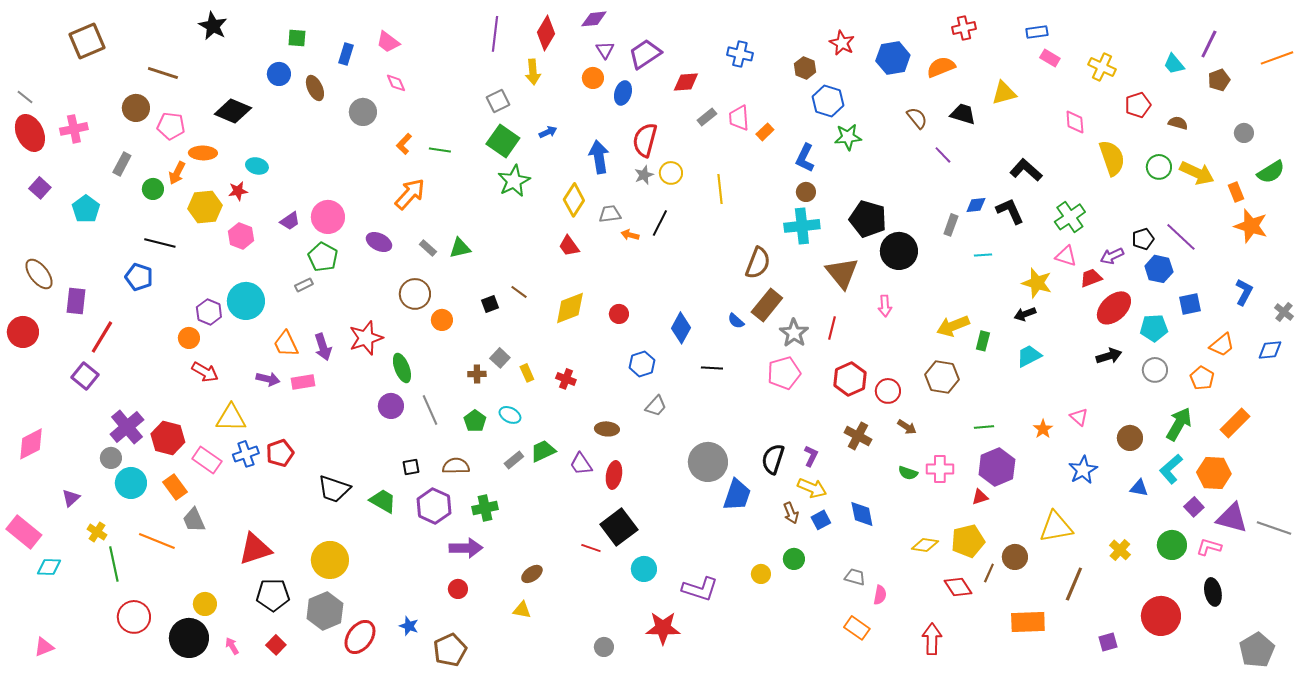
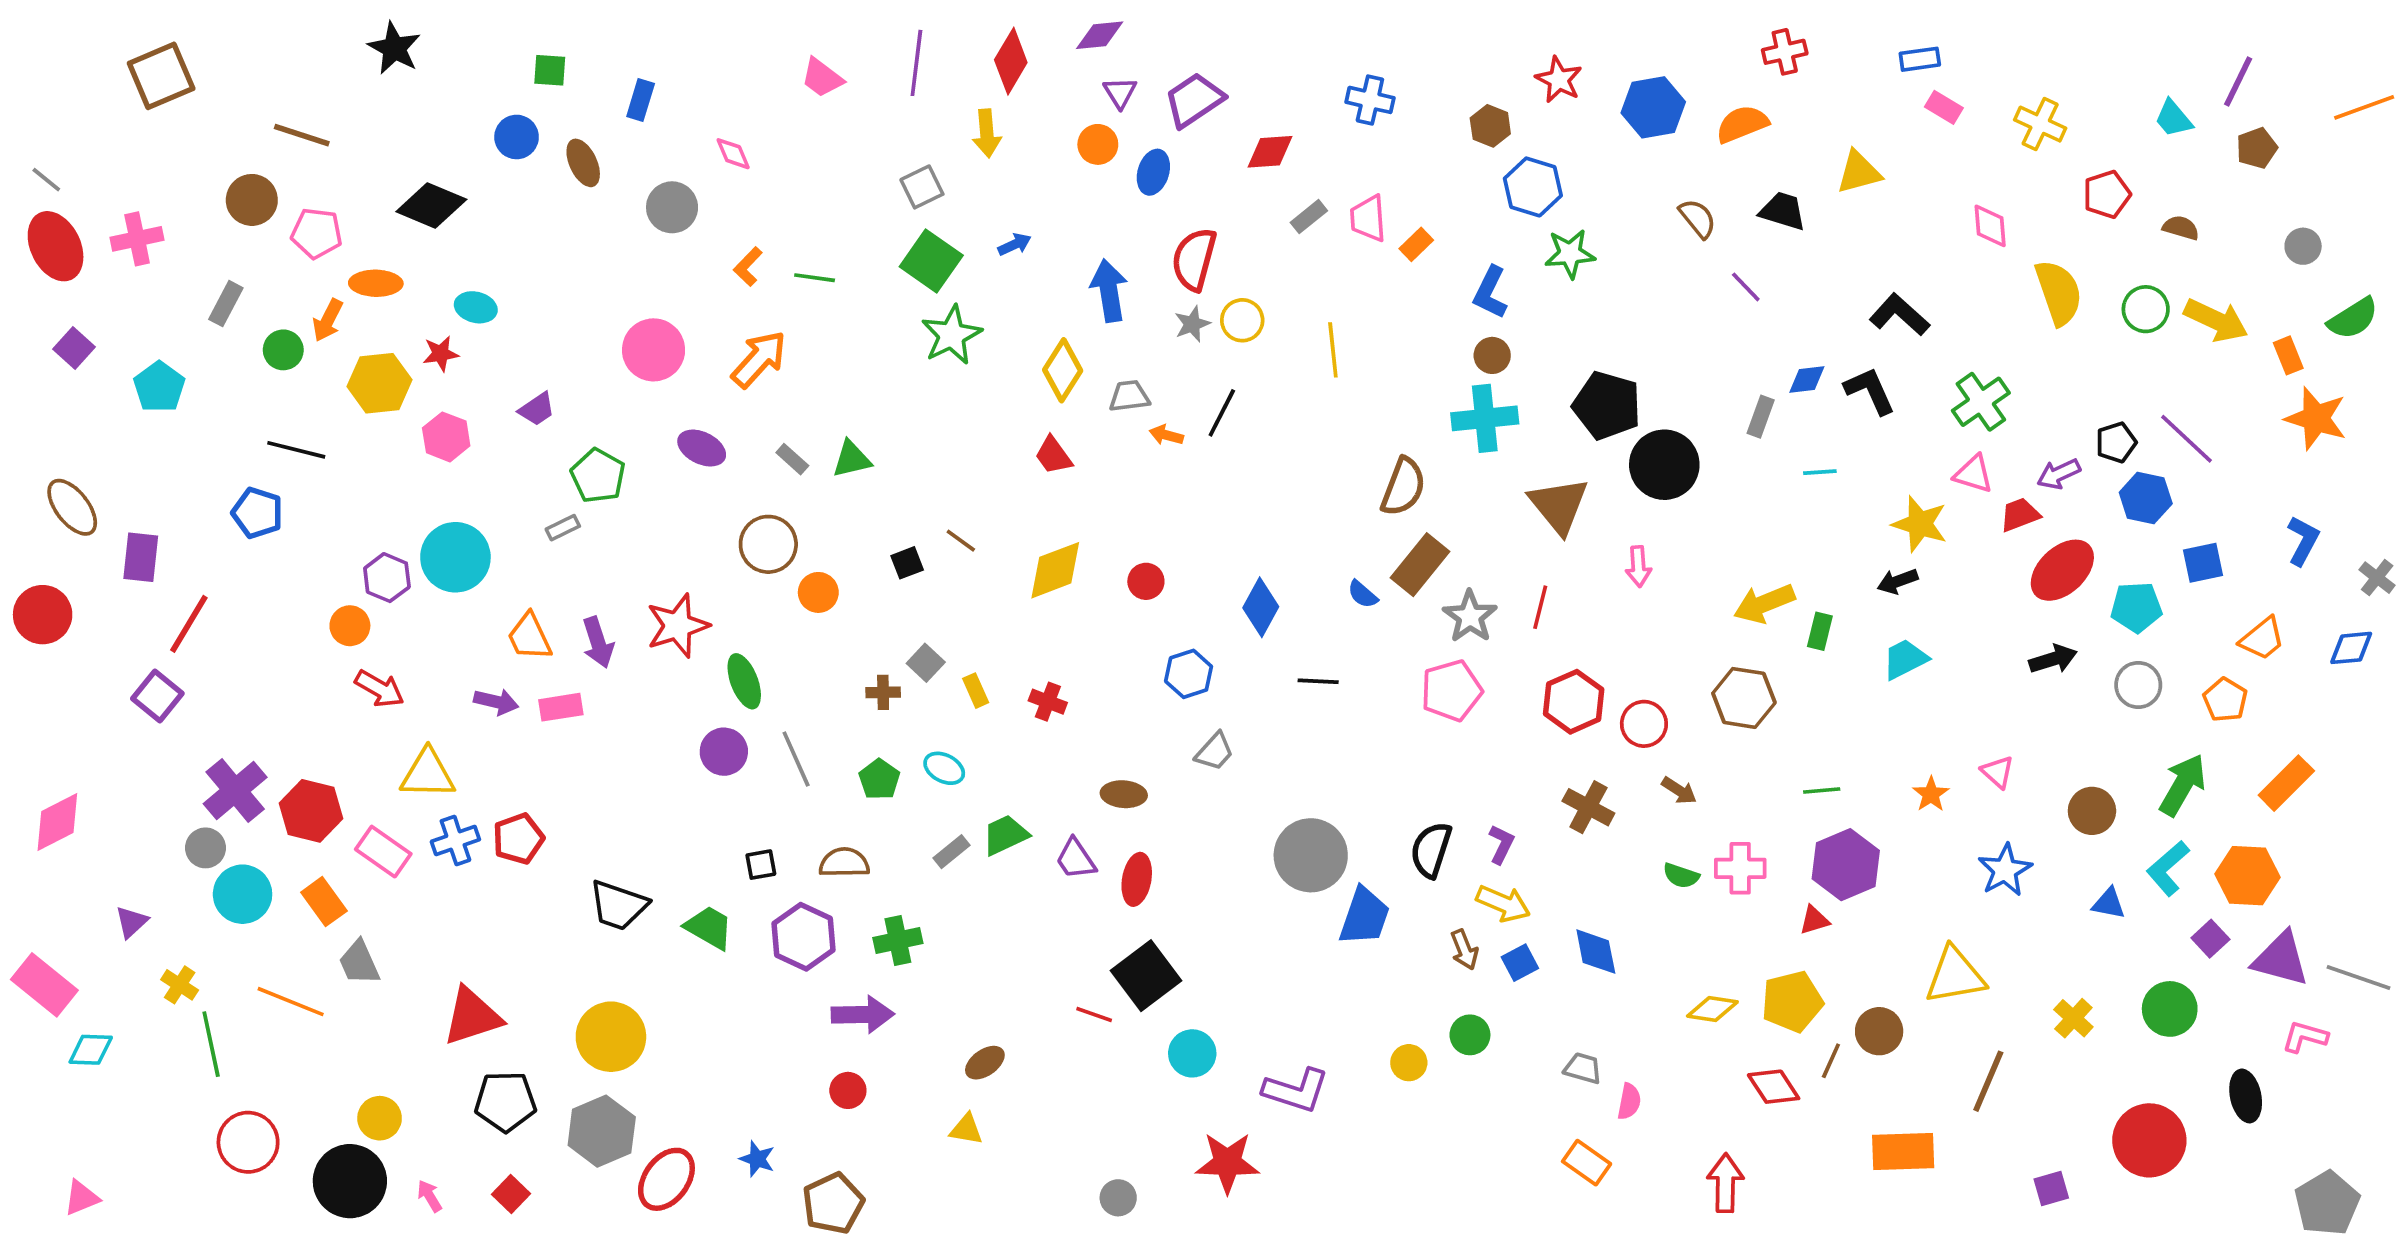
pink trapezoid: (388, 42) -> (822, 78), moved
pink circle: (328, 217) -> (654, 350), moved
pink L-shape: (1209, 547) -> (2305, 1037), moved

